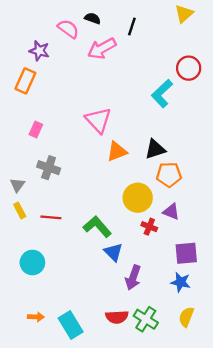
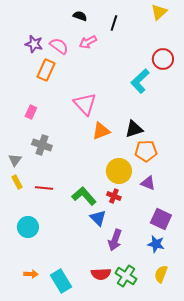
pink semicircle: (68, 29) -> (59, 46), moved
pink arrow: (102, 48) -> (88, 42), size x0.7
orange rectangle: (25, 81) -> (46, 70), moved
red cross: (149, 227) -> (114, 196), moved
purple square: (186, 253) -> (161, 219), turned 30

